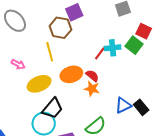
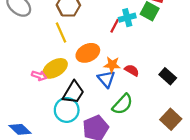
pink arrow: (18, 64) -> (39, 76), moved
red semicircle: (92, 76) -> (132, 70), moved
blue triangle: (123, 105) -> (106, 79), moved, turned -36

